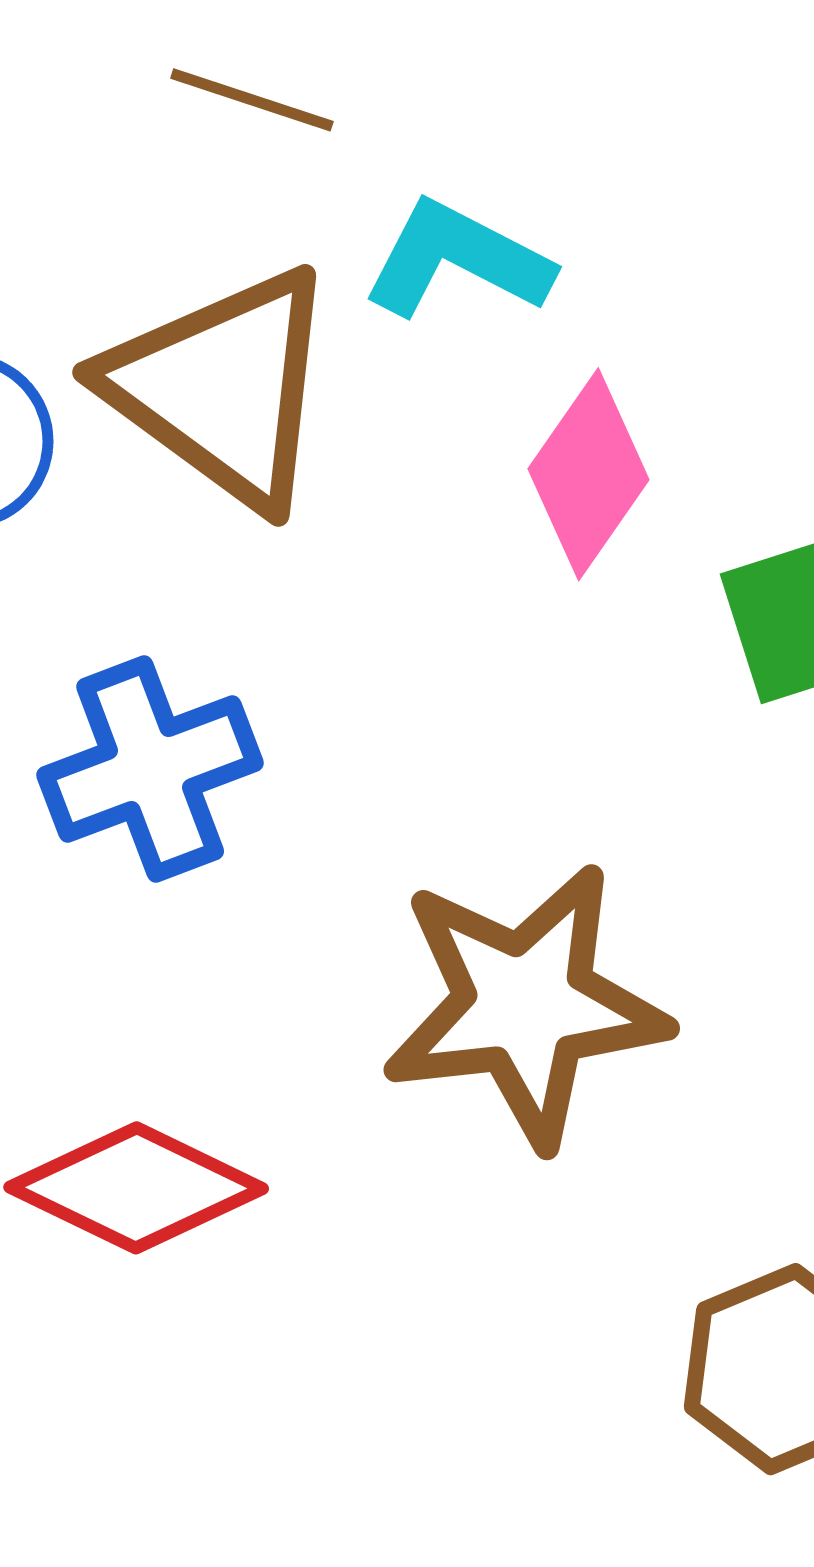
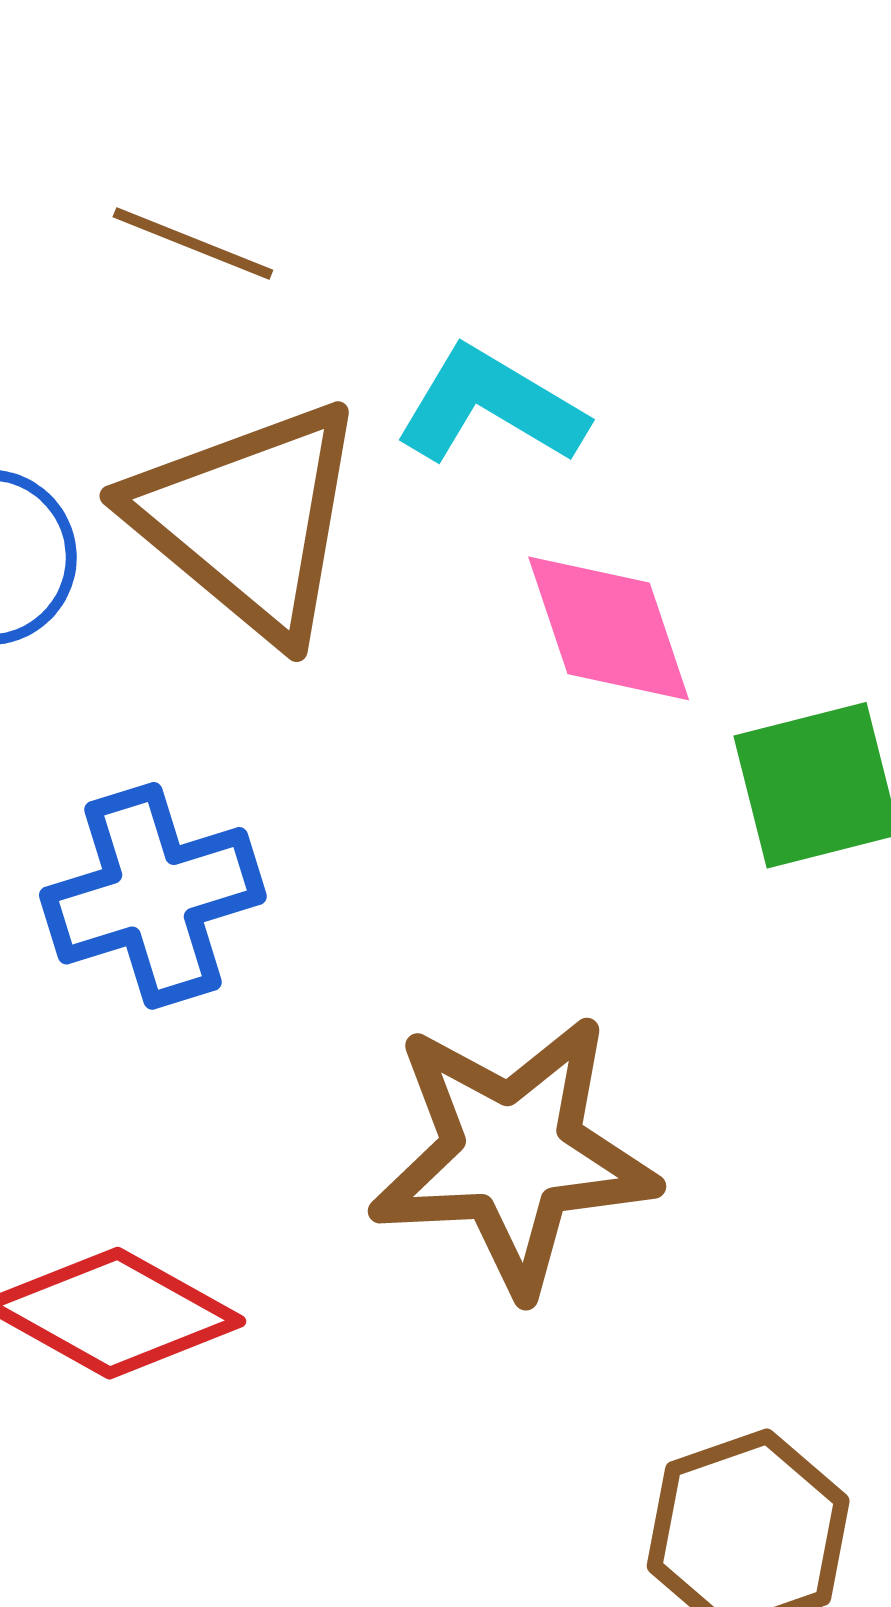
brown line: (252, 100) -> (193, 244), moved
pink diamond: (588, 474) -> (609, 628), turned -57

